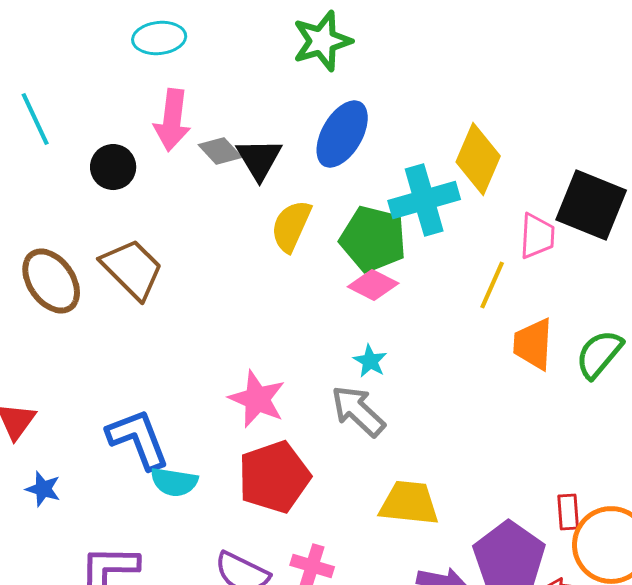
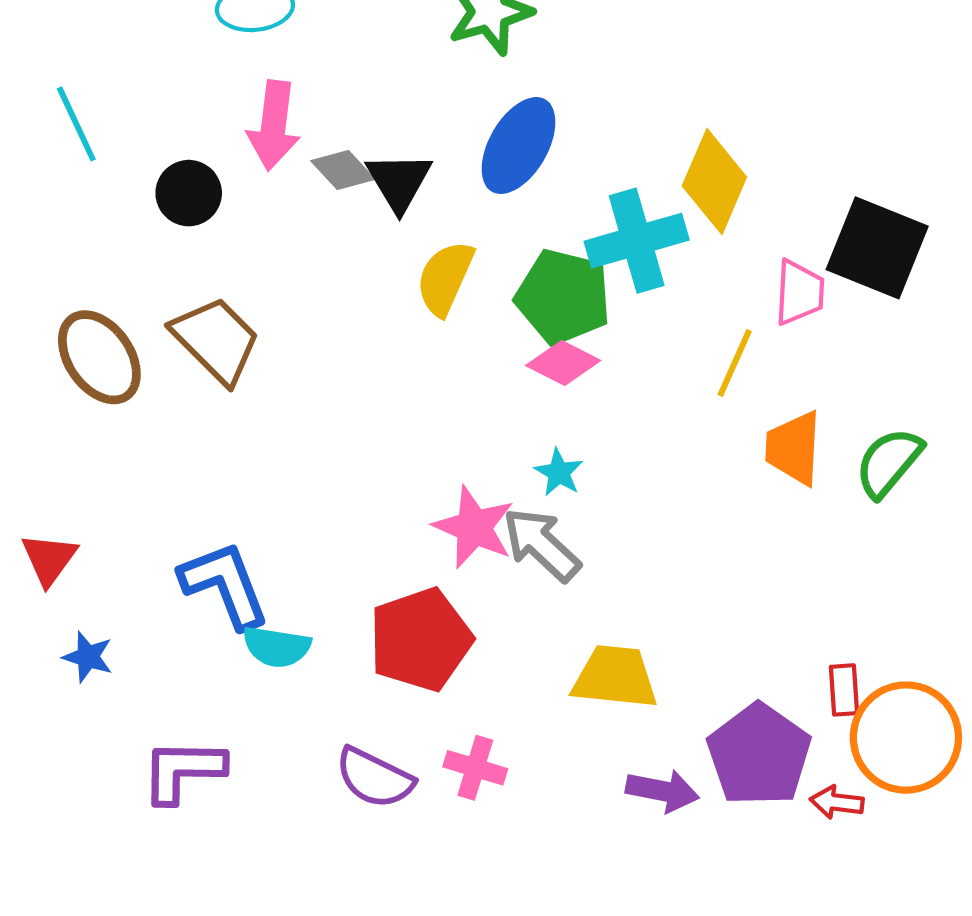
pink star: (257, 399) -> (474, 527), moved

